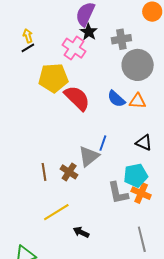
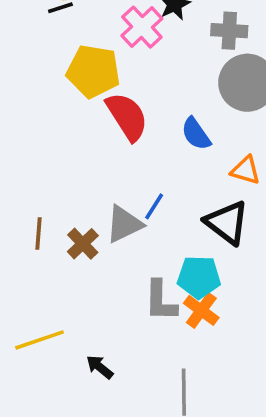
orange triangle: (138, 101) -> (246, 170), moved
black triangle: (144, 143) -> (227, 223), size x1.5
yellow line: (56, 212) -> (39, 340), moved
black arrow: (81, 232) -> (100, 367), moved

